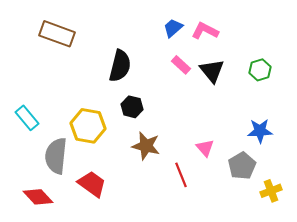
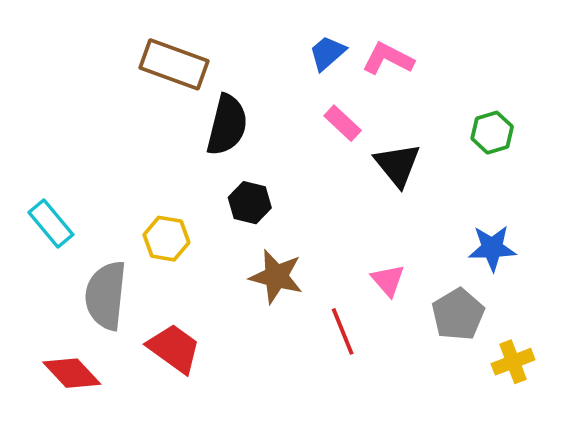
brown rectangle: (57, 34) -> (174, 64), moved
black triangle: (212, 71) -> (397, 165), moved
yellow hexagon: (88, 126) -> (166, 239), size x0.7

